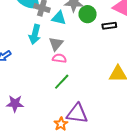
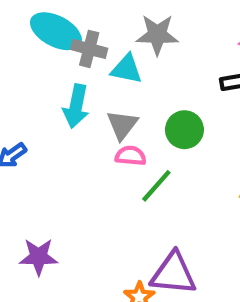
green circle: (88, 14) -> (184, 130), moved
green line: (62, 82) -> (156, 186), moved

